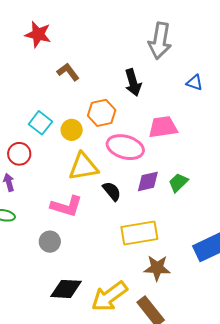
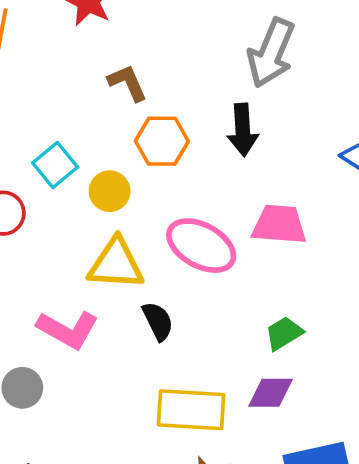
gray arrow: (160, 41) -> (271, 53), moved
orange hexagon: (102, 113) -> (162, 141), moved
purple diamond: (148, 181) -> (271, 393), moved

